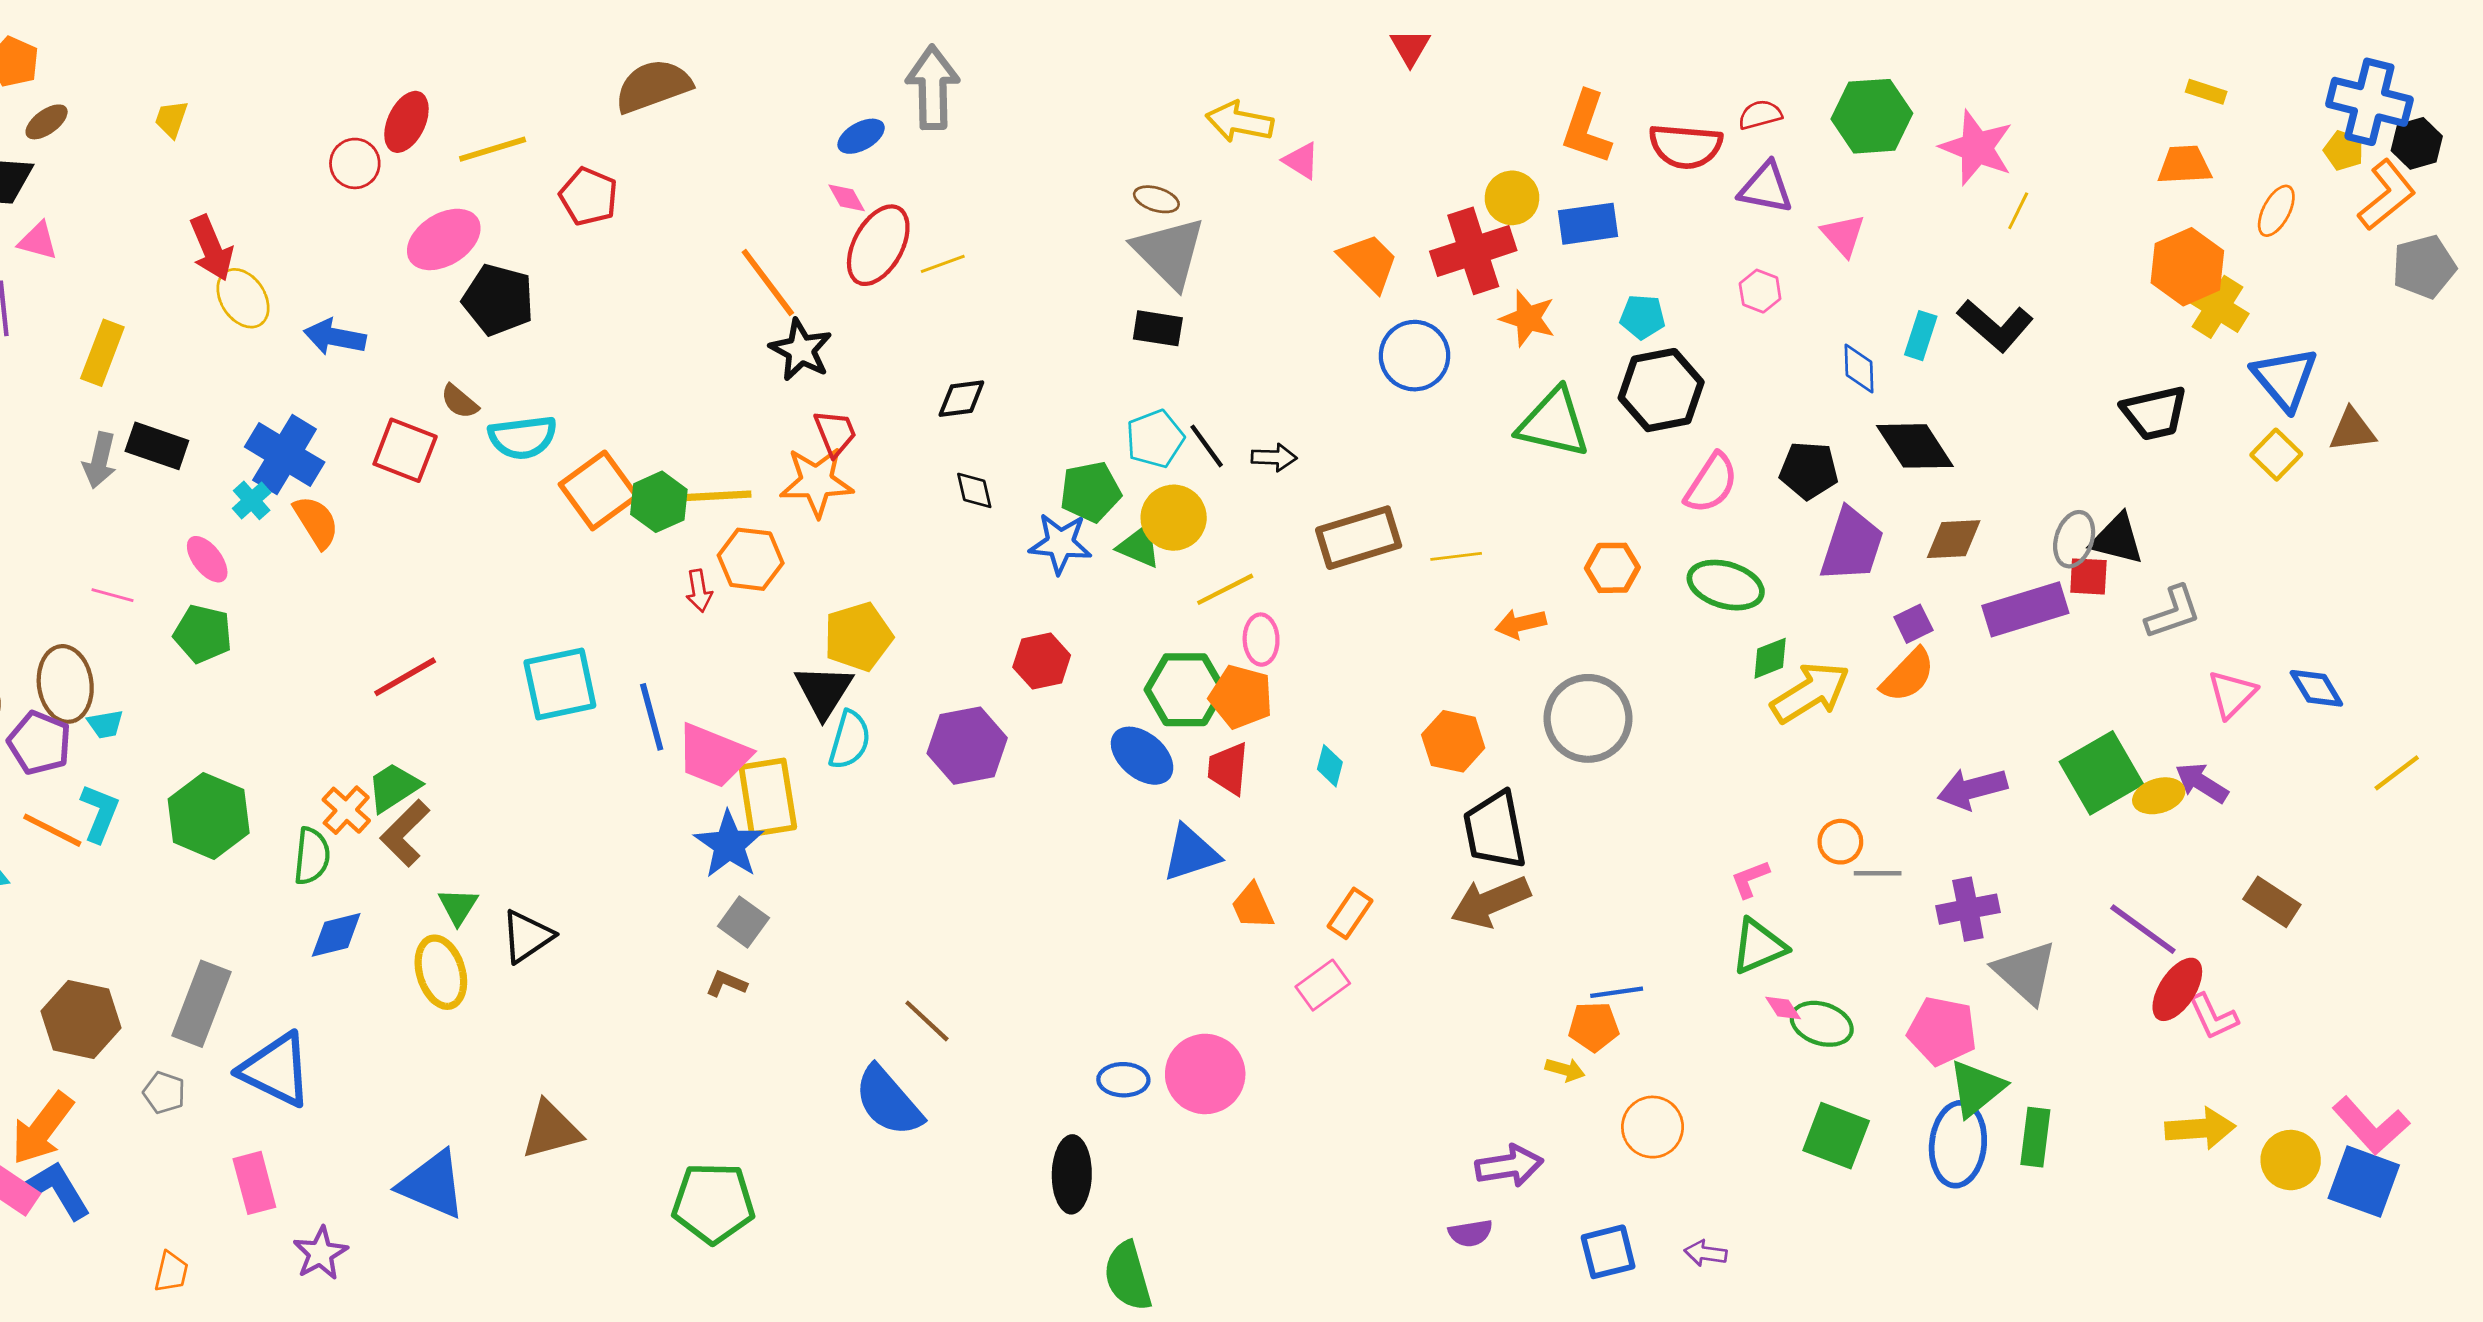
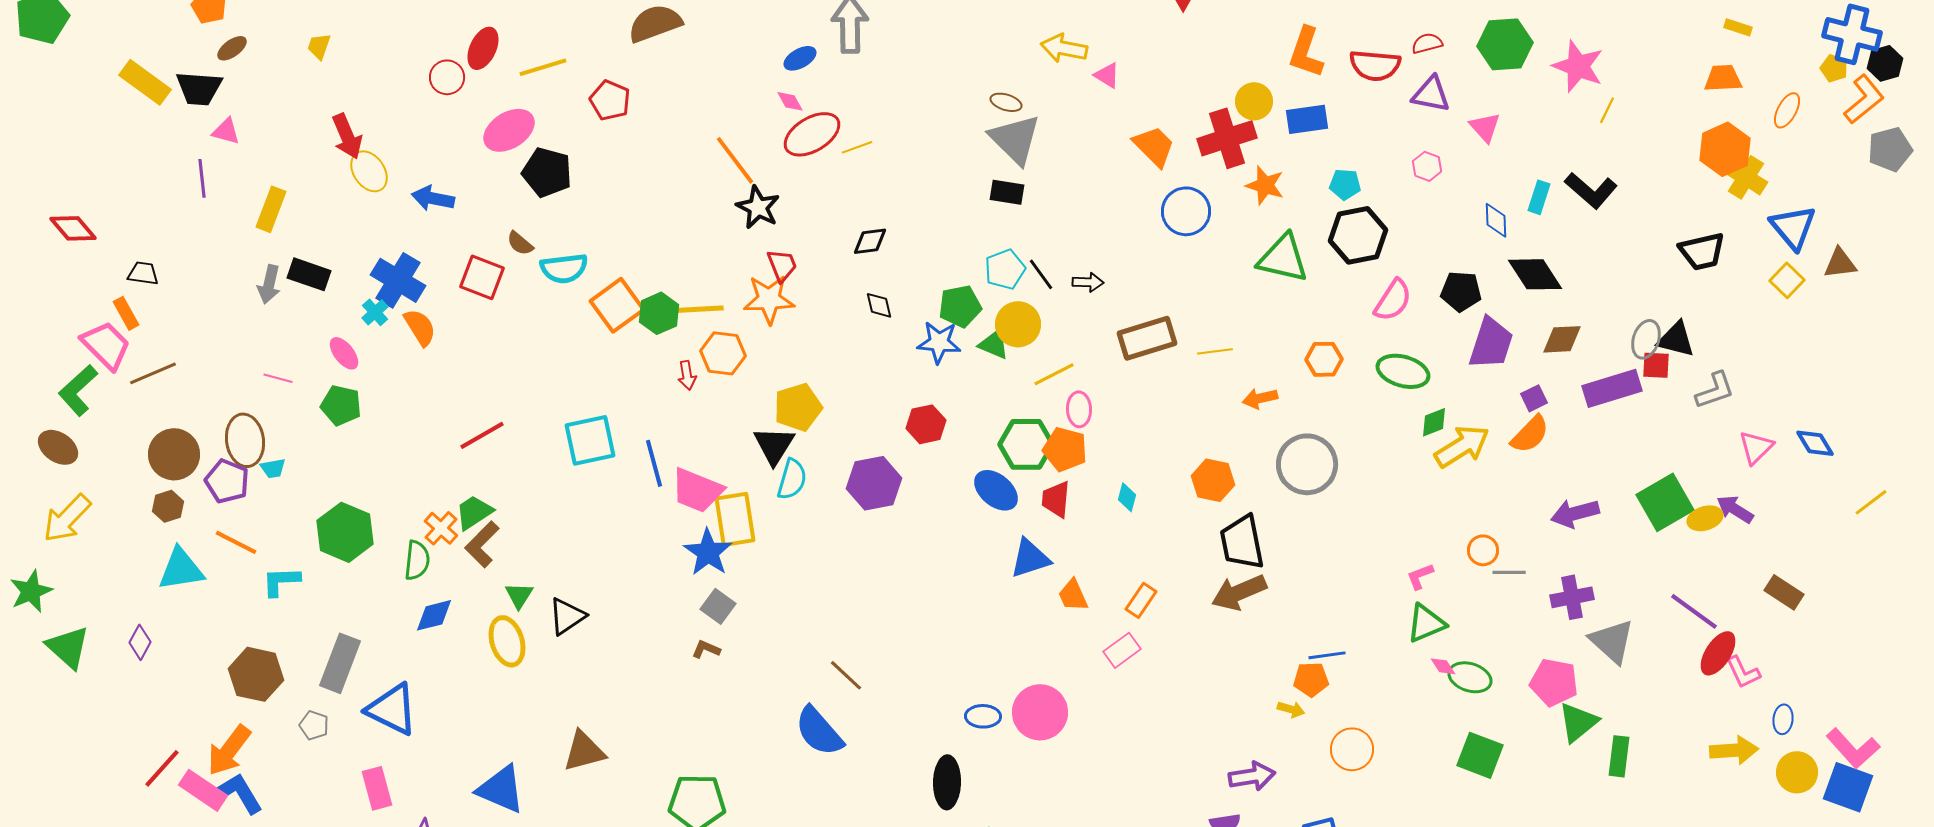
red ellipse: (878, 245) -> (812, 134), turned 30
cyan L-shape: (100, 813) -> (281, 581), moved, turned -114
blue ellipse: (1958, 1144) -> (1783, 719), moved, size x0.5

